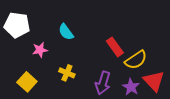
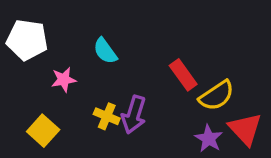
purple arrow: (103, 83) -> (134, 115), moved

